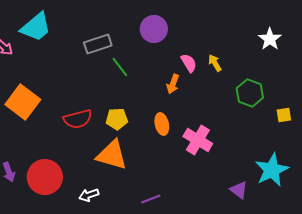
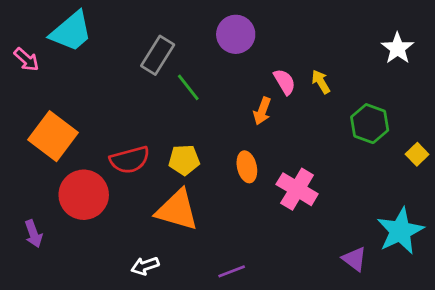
gray rectangle: (98, 44) -> (158, 55), turned -40
yellow square: (284, 115) -> (417, 154), turned -35
red circle: (45, 177) -> (84, 195), moved

